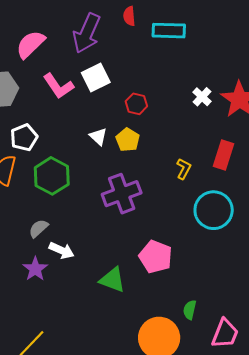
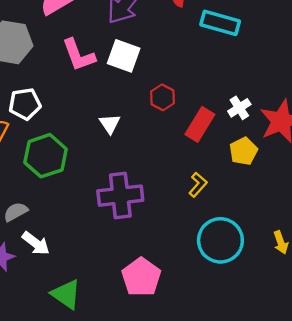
white square: (96, 77) -> (124, 56), turned 32
yellow pentagon: (128, 140) -> (243, 151), moved
red rectangle: (223, 155) -> (200, 124), moved
green triangle: (113, 280) -> (66, 294), moved

